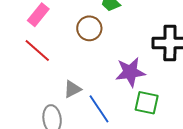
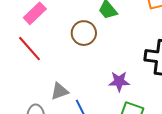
purple star: (130, 72) -> (119, 81), size x0.7

